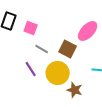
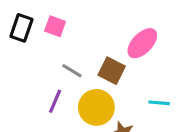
pink square: (31, 28) -> (55, 26), moved
purple line: (31, 69) -> (55, 101), turned 56

